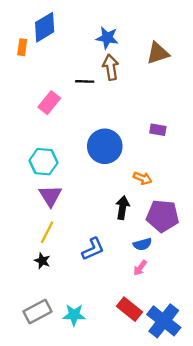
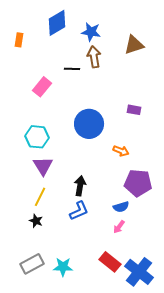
blue diamond: (45, 27) -> (57, 23), moved
black arrow: (122, 208) -> (80, 186), moved

